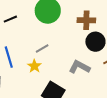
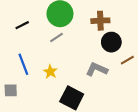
gray line: (42, 48) -> (57, 37), moved

